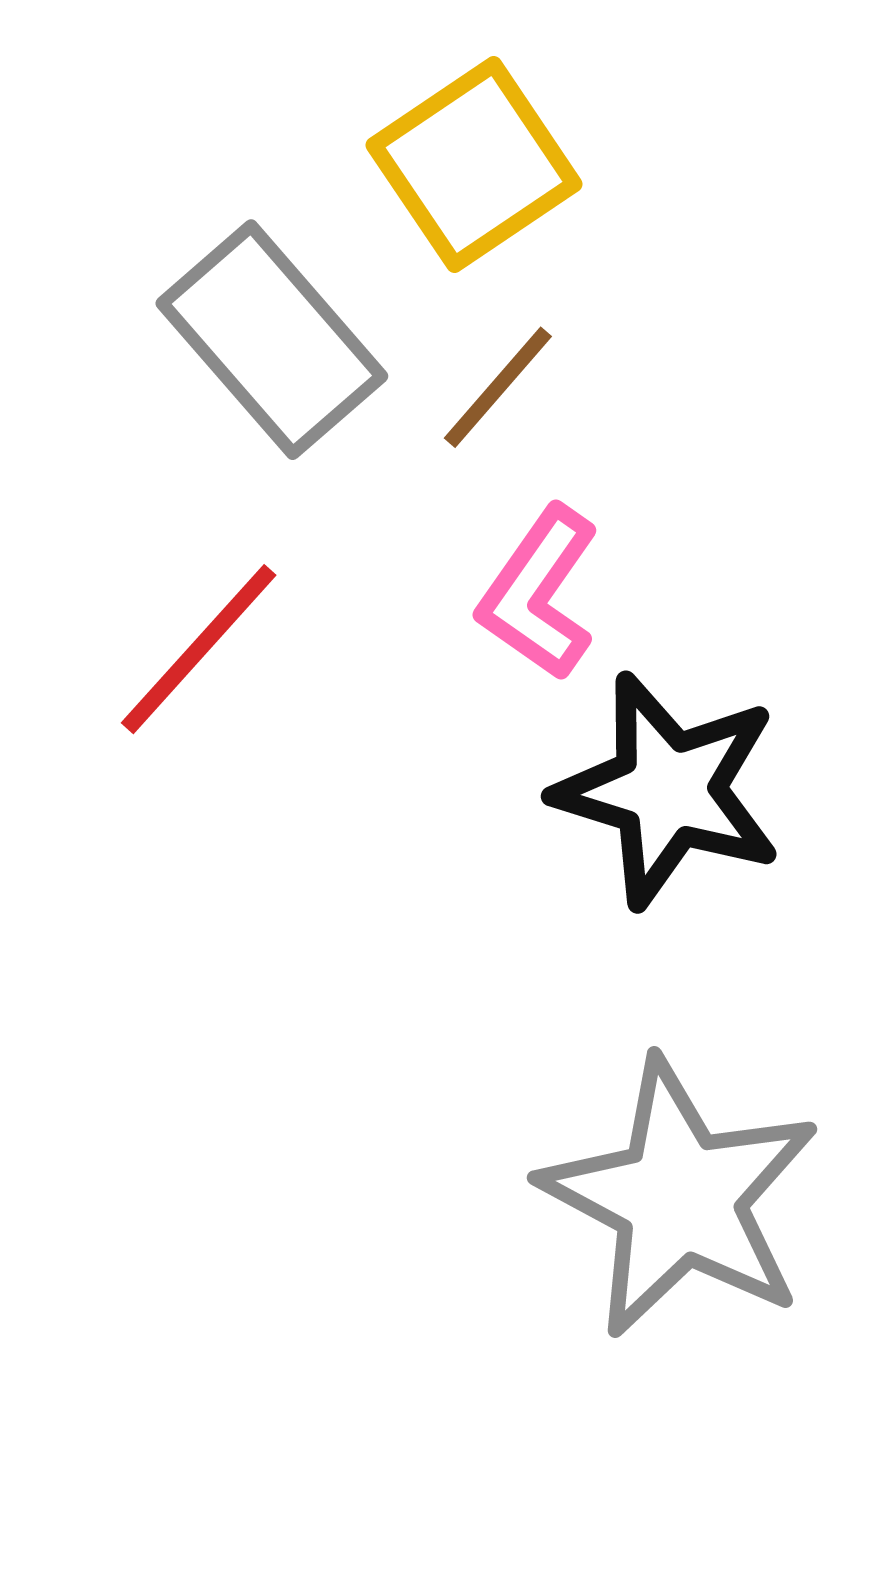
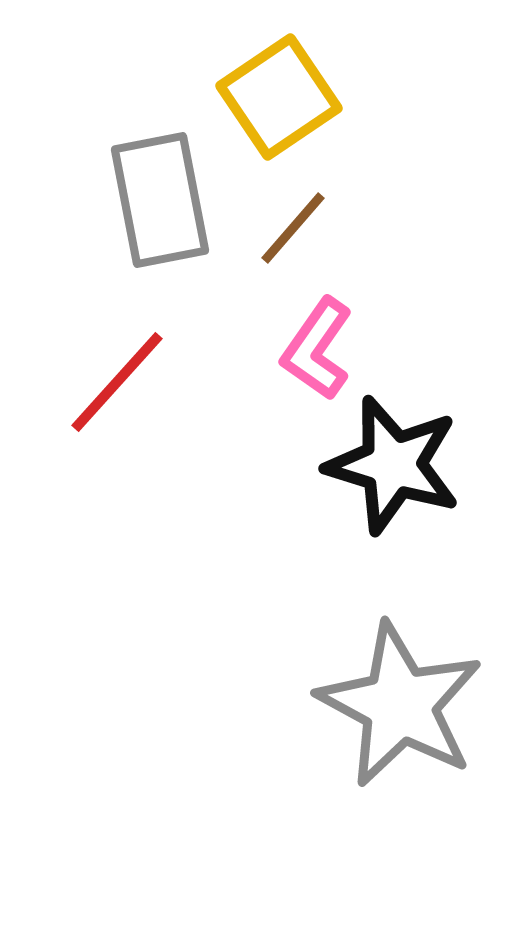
gray rectangle: (272, 340) -> (160, 200), turned 30

